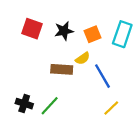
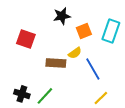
red square: (32, 29) -> (26, 39), moved
black star: (64, 31) -> (62, 16), moved

